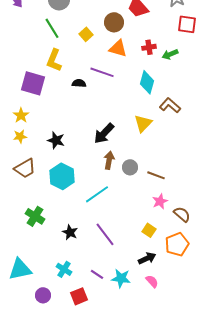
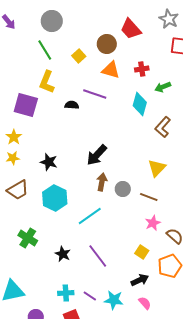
green arrow: (170, 54) -> (163, 87), moved
brown L-shape: (170, 105) -> (163, 127), turned -90
yellow triangle: (143, 123) -> (157, 168), moved
cyan cross: (64, 269) -> (66, 293), moved, turned -35

